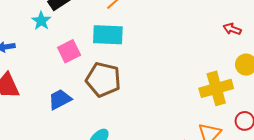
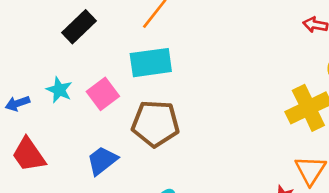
cyan star: (41, 21) -> (59, 90), moved

